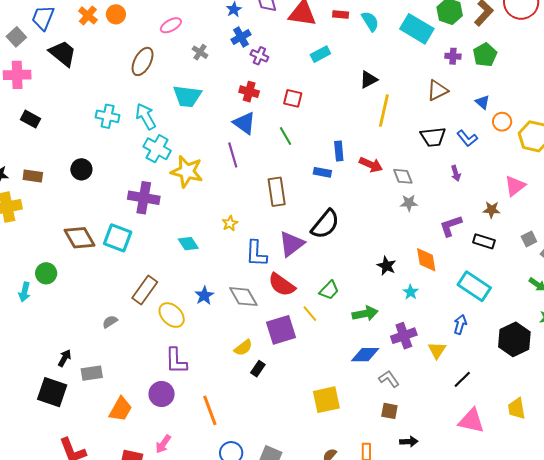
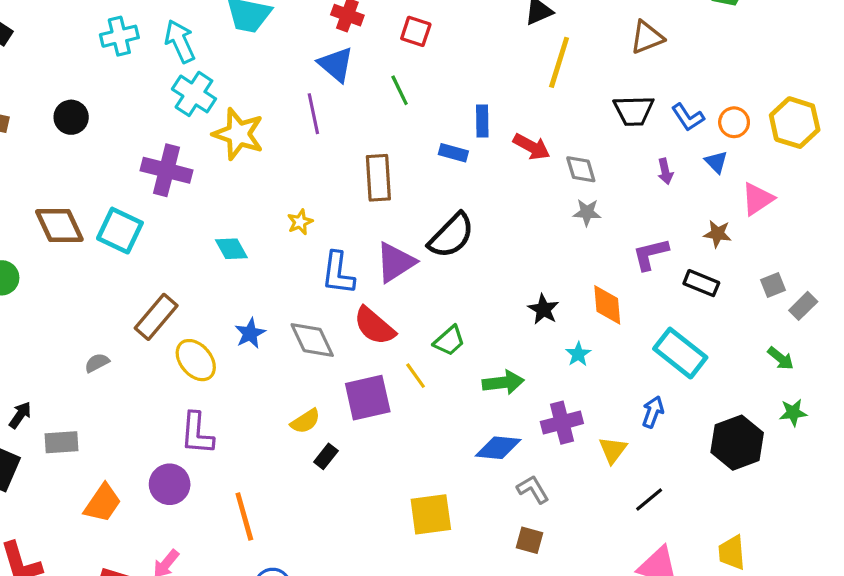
blue triangle: (483, 102) -> (716, 162), moved
cyan cross: (108, 116) -> (119, 36), turned -30
orange circle: (502, 122) -> (734, 122), moved

